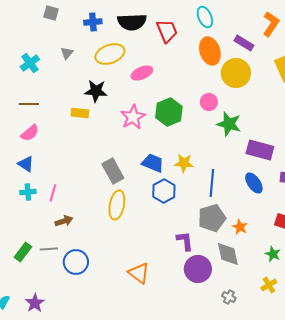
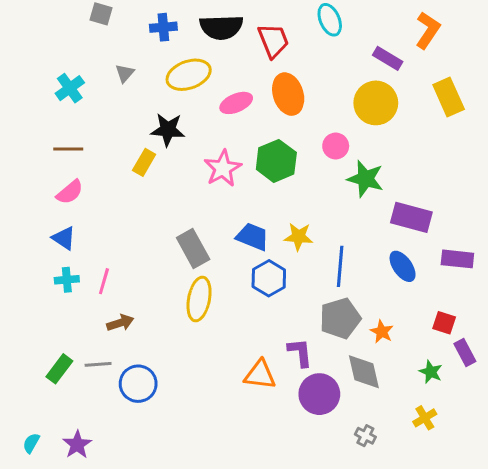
orange ellipse: (210, 51) -> (288, 94), moved
yellow rectangle: (80, 113) -> (144, 162), turned -66
orange triangle: (139, 273) -> (260, 375), moved, turned -30

